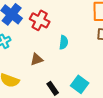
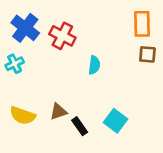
brown triangle: (37, 59) -> (58, 112), moved

